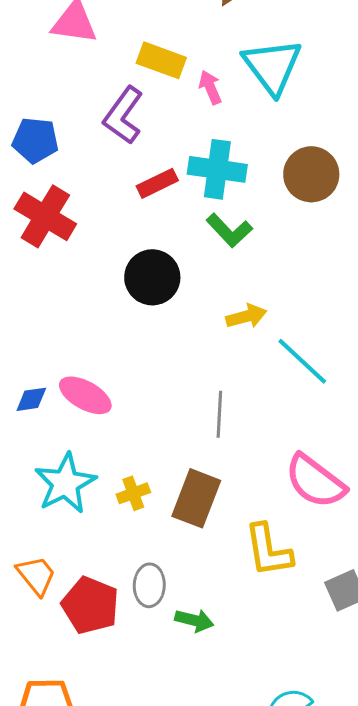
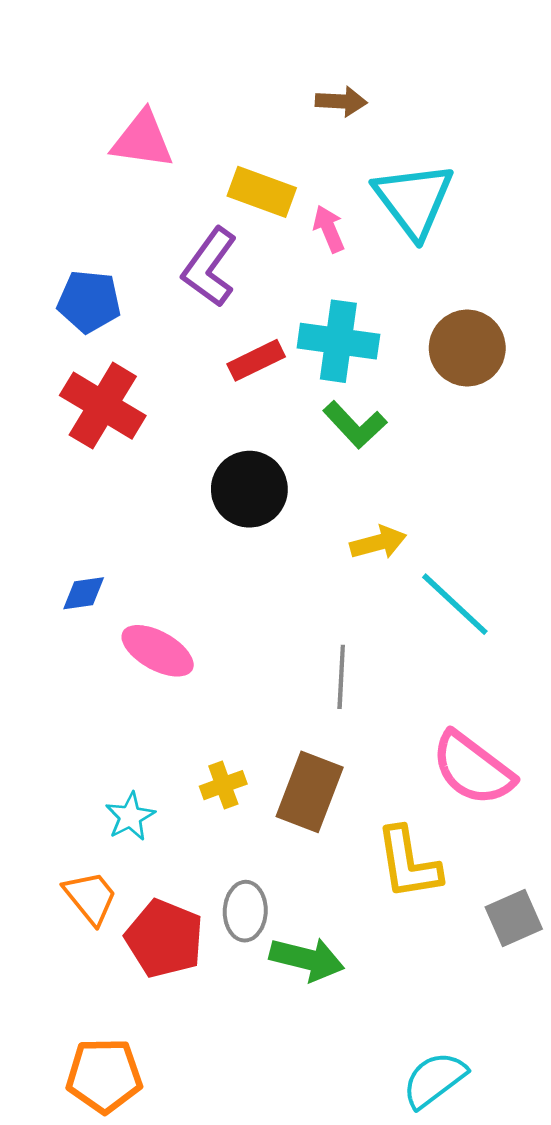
blue diamond: (31, 399) -> (84, 593), moved
cyan star: (65, 483) -> (130, 817), moved, size x0.6
green arrow: (194, 620) -> (307, 959), size x1.4

